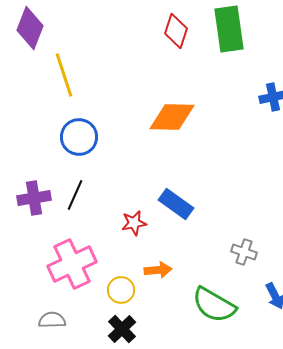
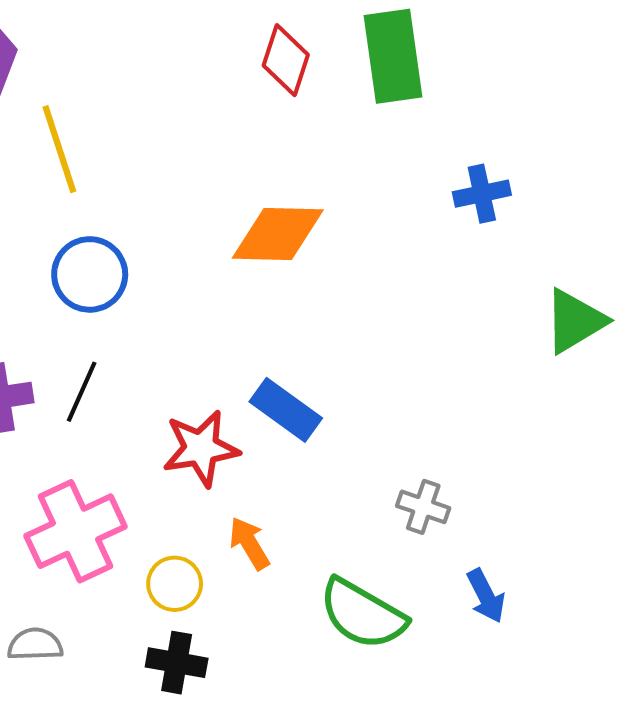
red star: (134, 223) -> (201, 448), size x1.5
orange arrow: (158, 270) -> (249, 543), turned -116
black cross: (122, 329) -> (177, 663), turned -36

